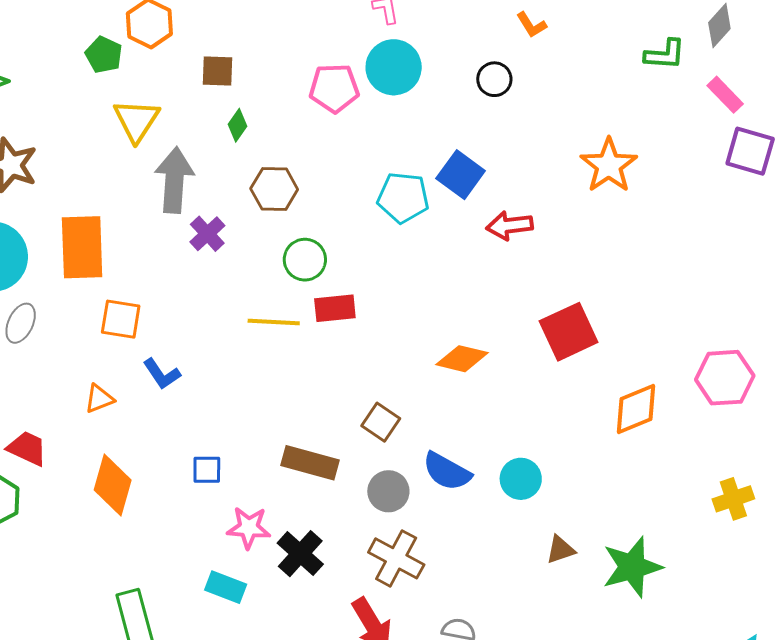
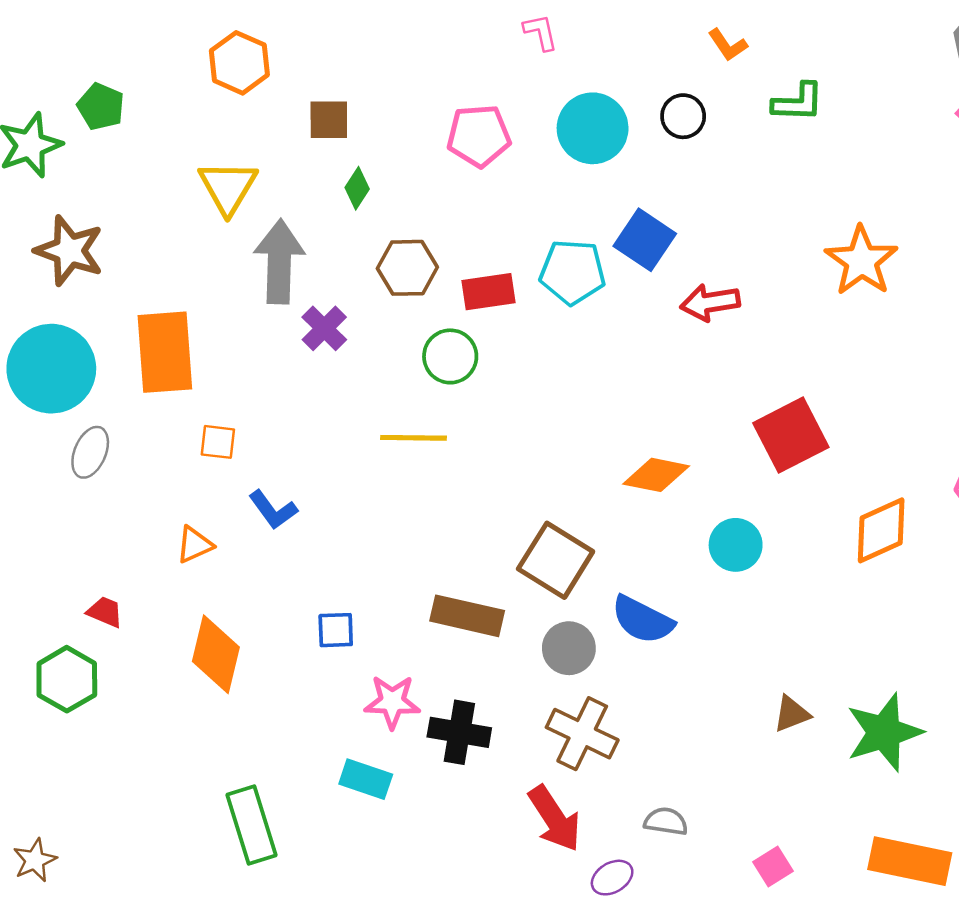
green L-shape: (665, 54) -> (798, 102), moved
green pentagon: (104, 55) -> (101, 107), moved
cyan circle: (394, 67) -> (593, 128), moved
orange star: (609, 165) -> (861, 261), moved
red rectangle: (335, 308) -> (489, 292), moved
orange square: (121, 319) -> (218, 442), size x0.7
brown square: (381, 422) -> (556, 560), size x1.5
red trapezoid: (27, 448) -> (105, 612), size x0.7
cyan circle: (521, 479) -> (736, 545), moved
black cross: (300, 554) -> (459, 732), turned -30

